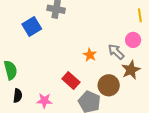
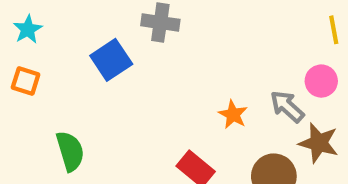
brown star: (131, 70) -> (319, 143), turned -30

